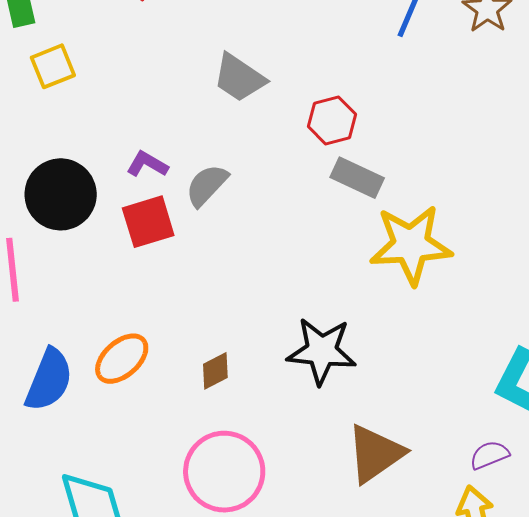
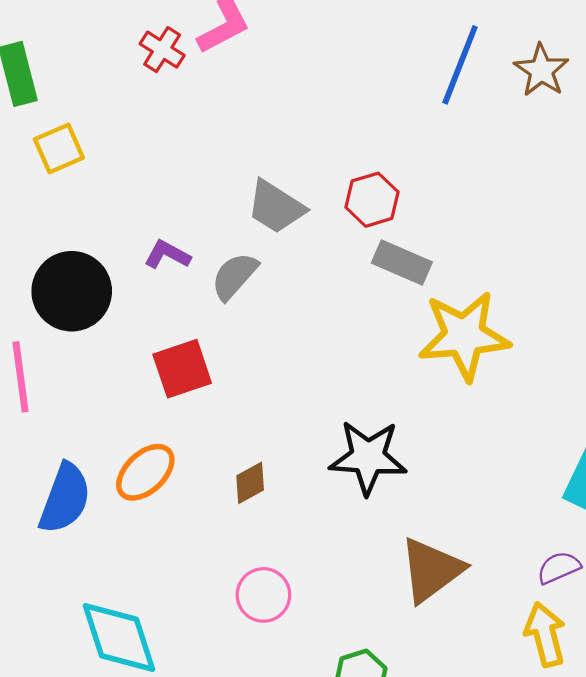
gray trapezoid: (239, 78) -> (276, 207), moved
red square: (148, 222) -> (182, 369), moved
pink circle: (224, 472) -> (263, 595), size x0.6

